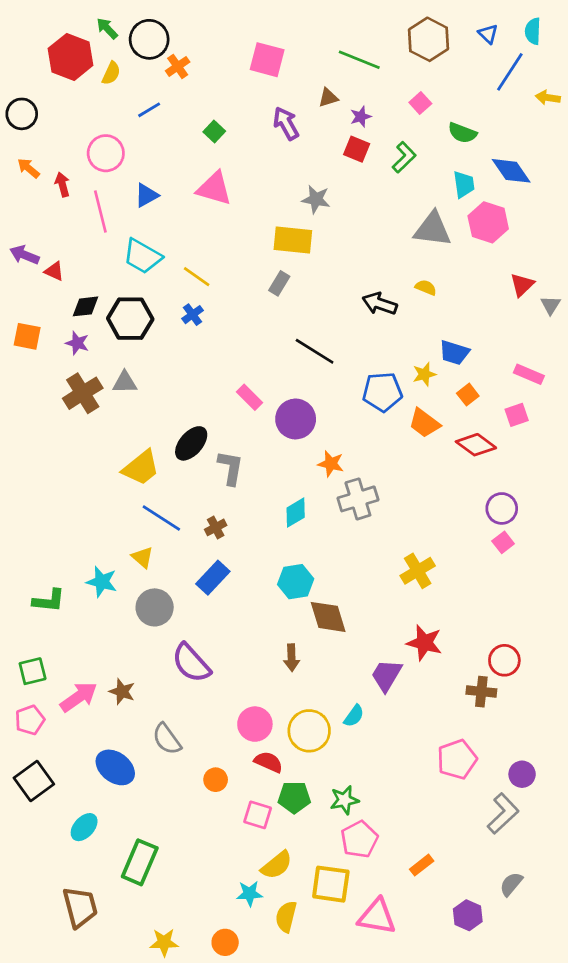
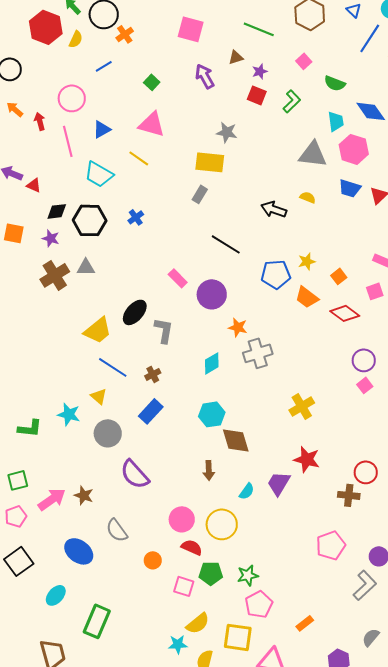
yellow line: (197, 277) -> (139, 158), moved
blue trapezoid: (454, 353) -> (350, 188), moved
cyan semicircle: (354, 716) -> (247, 491), moved

